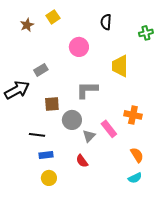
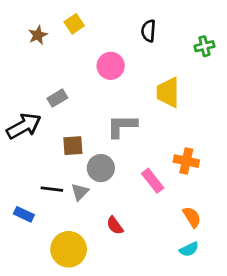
gray triangle: (89, 136) -> (80, 192), moved
blue rectangle: (46, 155) -> (24, 214), moved, turned 32
yellow circle: (49, 178) -> (69, 249), size x1.6

